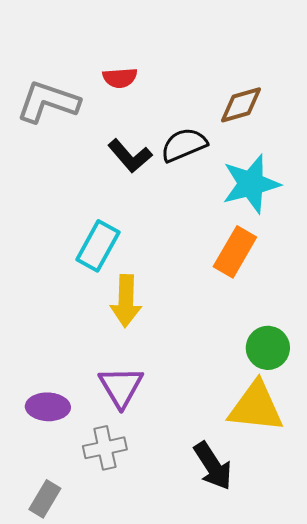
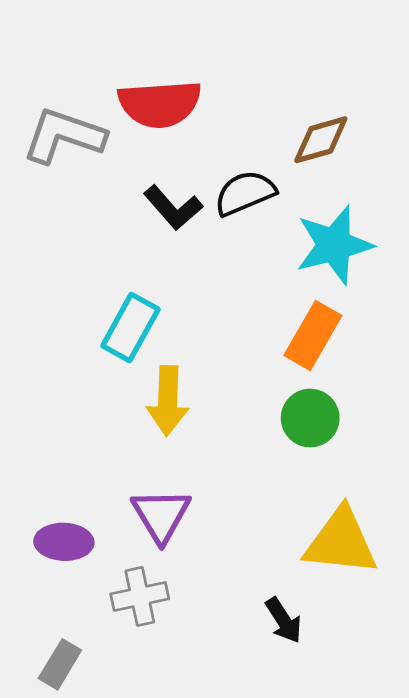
red semicircle: (120, 78) -> (160, 104), size x1.8
green circle: (268, 348) -> (310, 418), moved
black arrow: (213, 466) -> (284, 620), size x0.7

